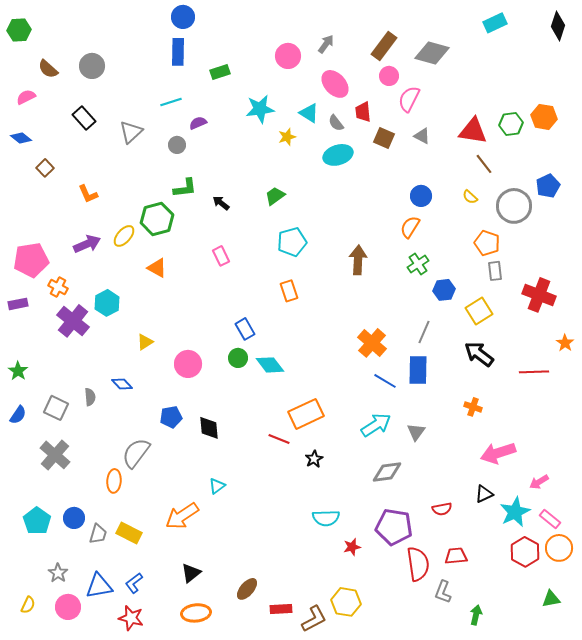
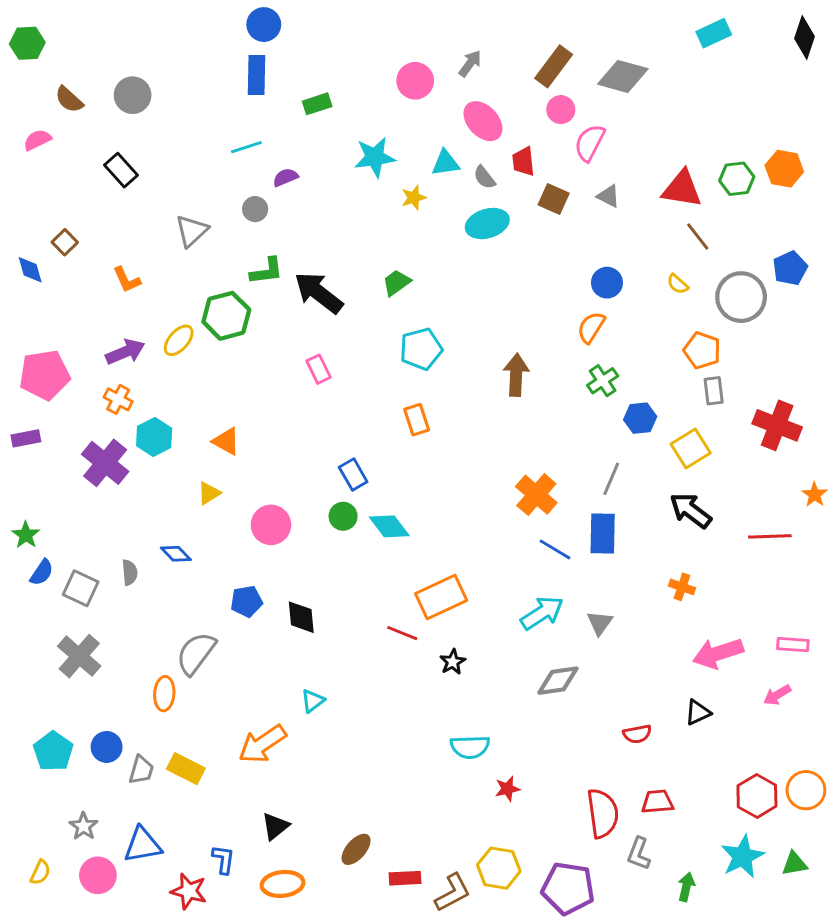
cyan triangle: (309, 113) -> (445, 163), turned -40
gray triangle: (131, 132) -> (192, 231), moved
blue diamond: (21, 138) -> (30, 270), moved, turned 35
black arrow: (221, 203) -> (319, 293), size x2.0
orange triangle: (157, 268) -> (226, 441), moved
orange cross: (58, 287) -> (118, 399), moved
blue semicircle: (18, 415) -> (42, 572), moved
cyan star: (515, 512) -> (743, 857), moved
pink rectangle: (550, 519) -> (793, 645), moved, turned -35
purple pentagon: (394, 527) -> (568, 888), moved
blue L-shape: (134, 583) -> (223, 859), moved, turned 135

